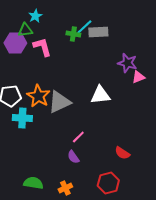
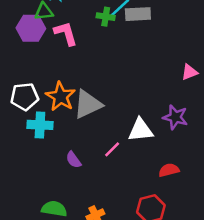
purple star: (127, 63) -> (175, 117), moved
white triangle: (100, 95) -> (141, 130), moved
red semicircle: (122, 153) -> (169, 170), turned 133
purple semicircle: (73, 157) -> (73, 160), moved

